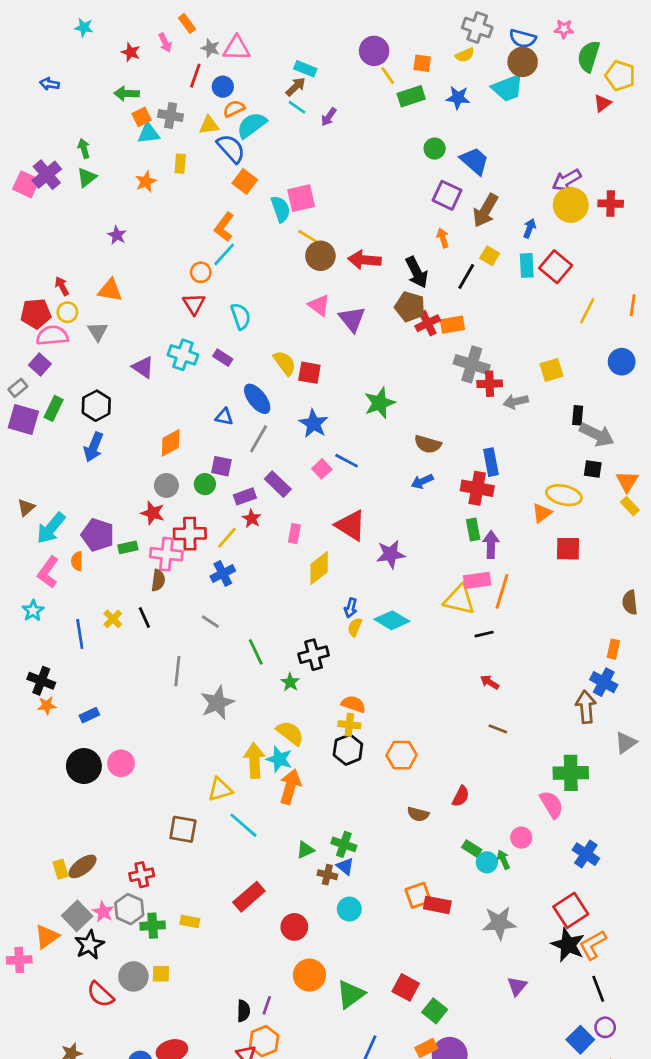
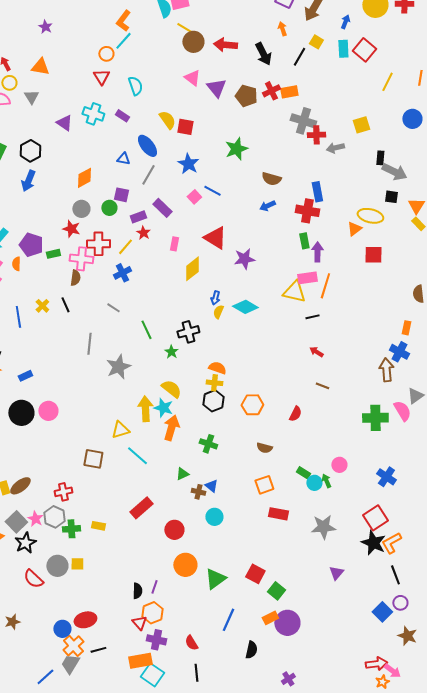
brown pentagon: (410, 307) -> (246, 96), moved
red semicircle: (461, 796) -> (295, 414), moved
pink semicircle: (551, 805) -> (402, 411), moved
green cross: (344, 844) -> (208, 444), moved
orange square: (418, 895) -> (264, 485), moved

